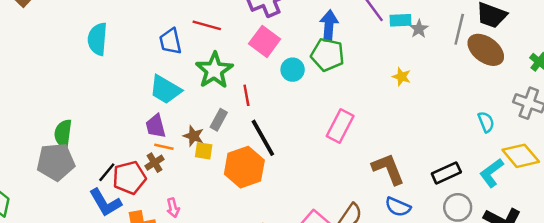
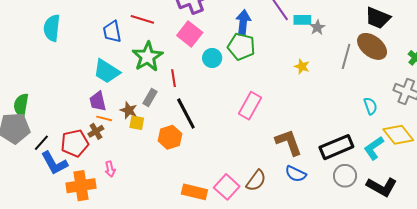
gray line: (459, 29) -> (346, 56), moved
orange hexagon: (244, 167) -> (170, 137), size x0.7
black line: (107, 172) -> (41, 143), moved
black rectangle: (446, 173) -> (336, 147), size x1.4

